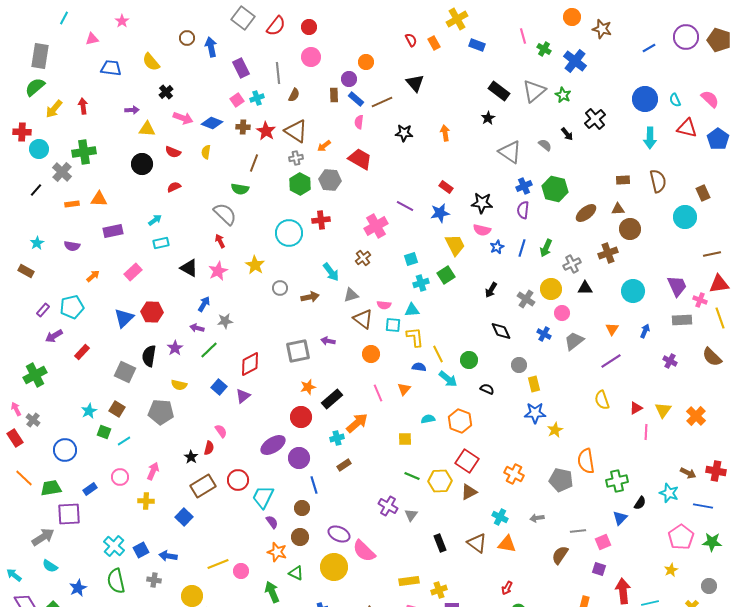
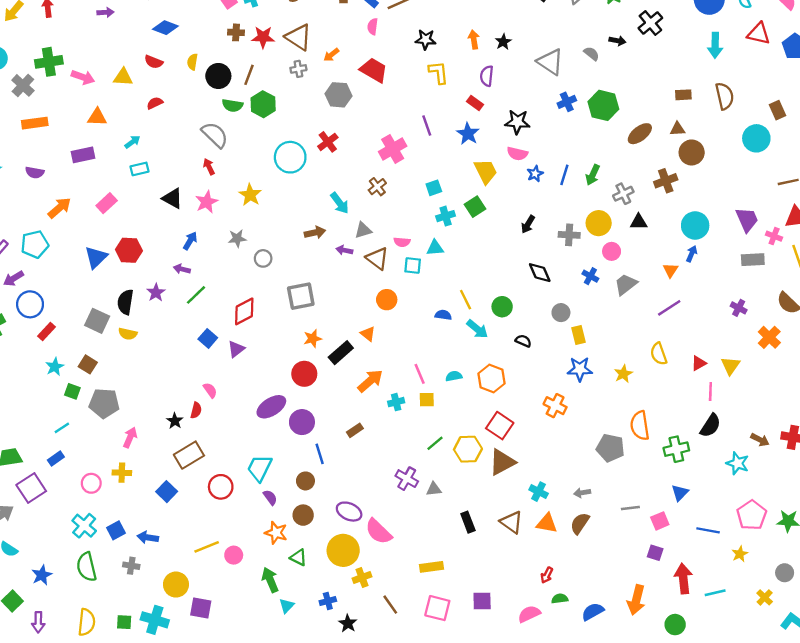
pink arrow: (183, 118) -> (83, 77), moved
black star: (488, 118) -> (503, 42), moved
blue diamond: (212, 123) -> (165, 28), moved
yellow triangle: (147, 129) -> (123, 77), moved
red star: (266, 131) -> (263, 37), turned -30
black arrow: (567, 134) -> (617, 41), turned -40
black circle: (142, 164) -> (218, 76), moved
green hexagon: (300, 184) -> (263, 104), moved
orange triangle: (99, 199) -> (97, 117), moved
orange rectangle: (72, 204) -> (35, 123), size x1.5
purple line: (405, 206) -> (427, 125), turned 42
purple semicircle: (523, 210) -> (487, 76), moved
blue star: (440, 213) -> (468, 134), turned -30
red cross: (321, 220) -> (328, 142), turned -30
orange arrow: (93, 276) -> (59, 208), size x1.5
gray circle: (280, 288) -> (263, 258), moved
gray cross: (526, 299) -> (569, 235), turned -30
gray star: (225, 321) -> (237, 238), moved
blue arrow: (645, 331) -> (692, 254), moved
yellow L-shape: (415, 337) -> (439, 72), moved
purple arrow: (328, 341) -> (344, 250), moved
red rectangle: (82, 352) -> (46, 331), moved
yellow semicircle: (179, 385) -> (128, 334), moved
orange triangle: (404, 389) -> (368, 334), moved, turned -32
pink line: (378, 393) -> (420, 374), moved
gray pentagon: (161, 412) -> (104, 403), moved
orange cross: (696, 416) -> (769, 337), moved
yellow star: (555, 430) -> (623, 374), moved
cyan cross: (337, 438) -> (396, 402), moved
cyan line: (124, 441) -> (62, 428), moved
blue circle: (65, 450) -> (30, 304), moved
orange cross: (514, 474) -> (555, 406), moved
green line: (412, 476) -> (435, 443), turned -63
pink circle: (120, 477) -> (91, 483), moved
red circle: (238, 480) -> (221, 487), moved
brown triangle: (469, 492) -> (502, 462), size x1.4
black semicircle: (640, 503) -> (710, 426), moved, size x1.5
blue line: (703, 506) -> (708, 530), moved
purple square: (69, 514) -> (31, 488), turned -30
gray triangle: (411, 515) -> (434, 489), turned 48
brown semicircle: (560, 555) -> (580, 523), moved
yellow cross: (439, 590) -> (362, 577), moved

